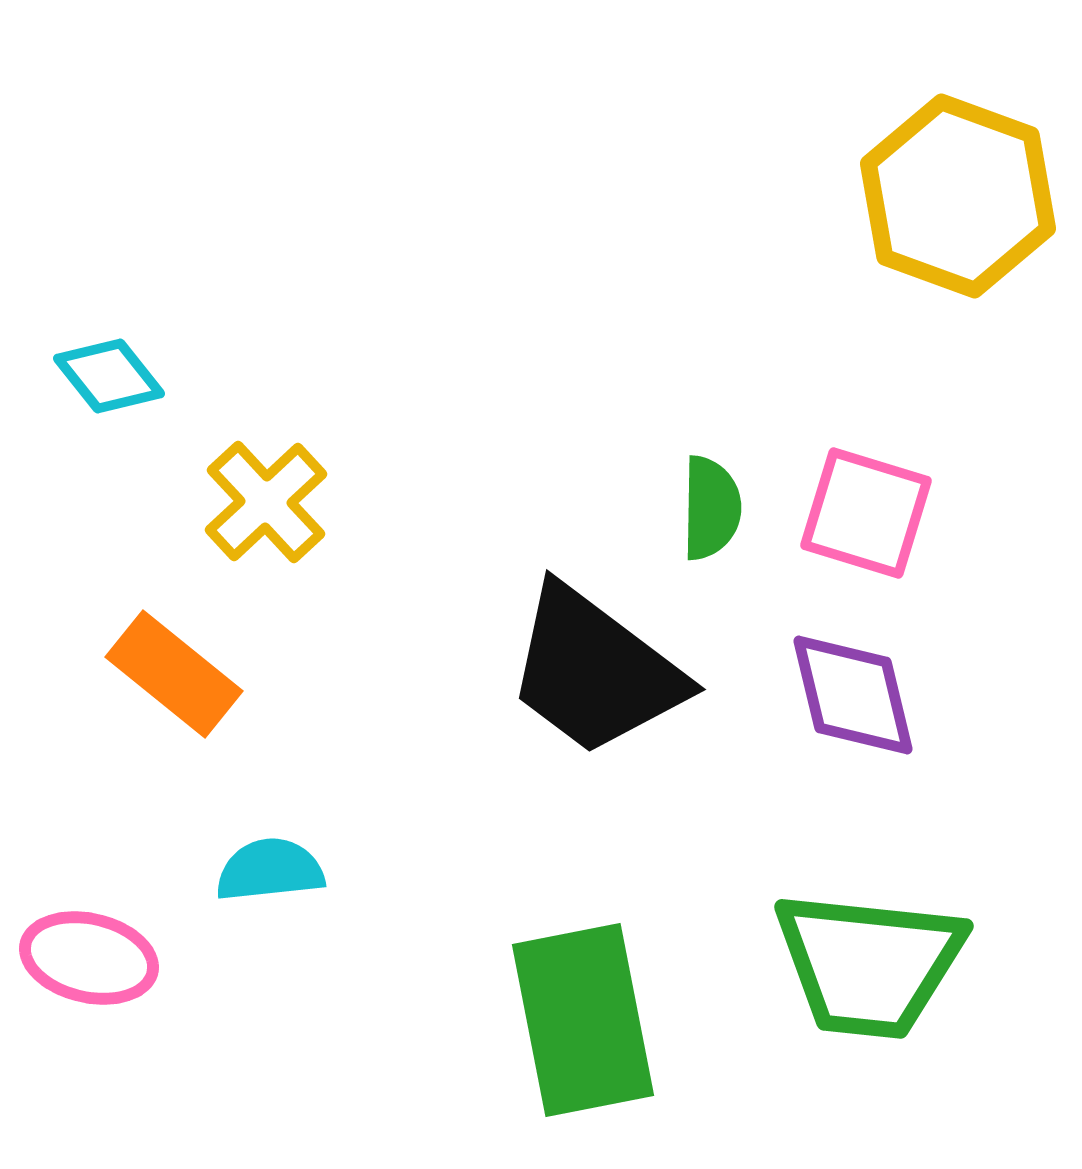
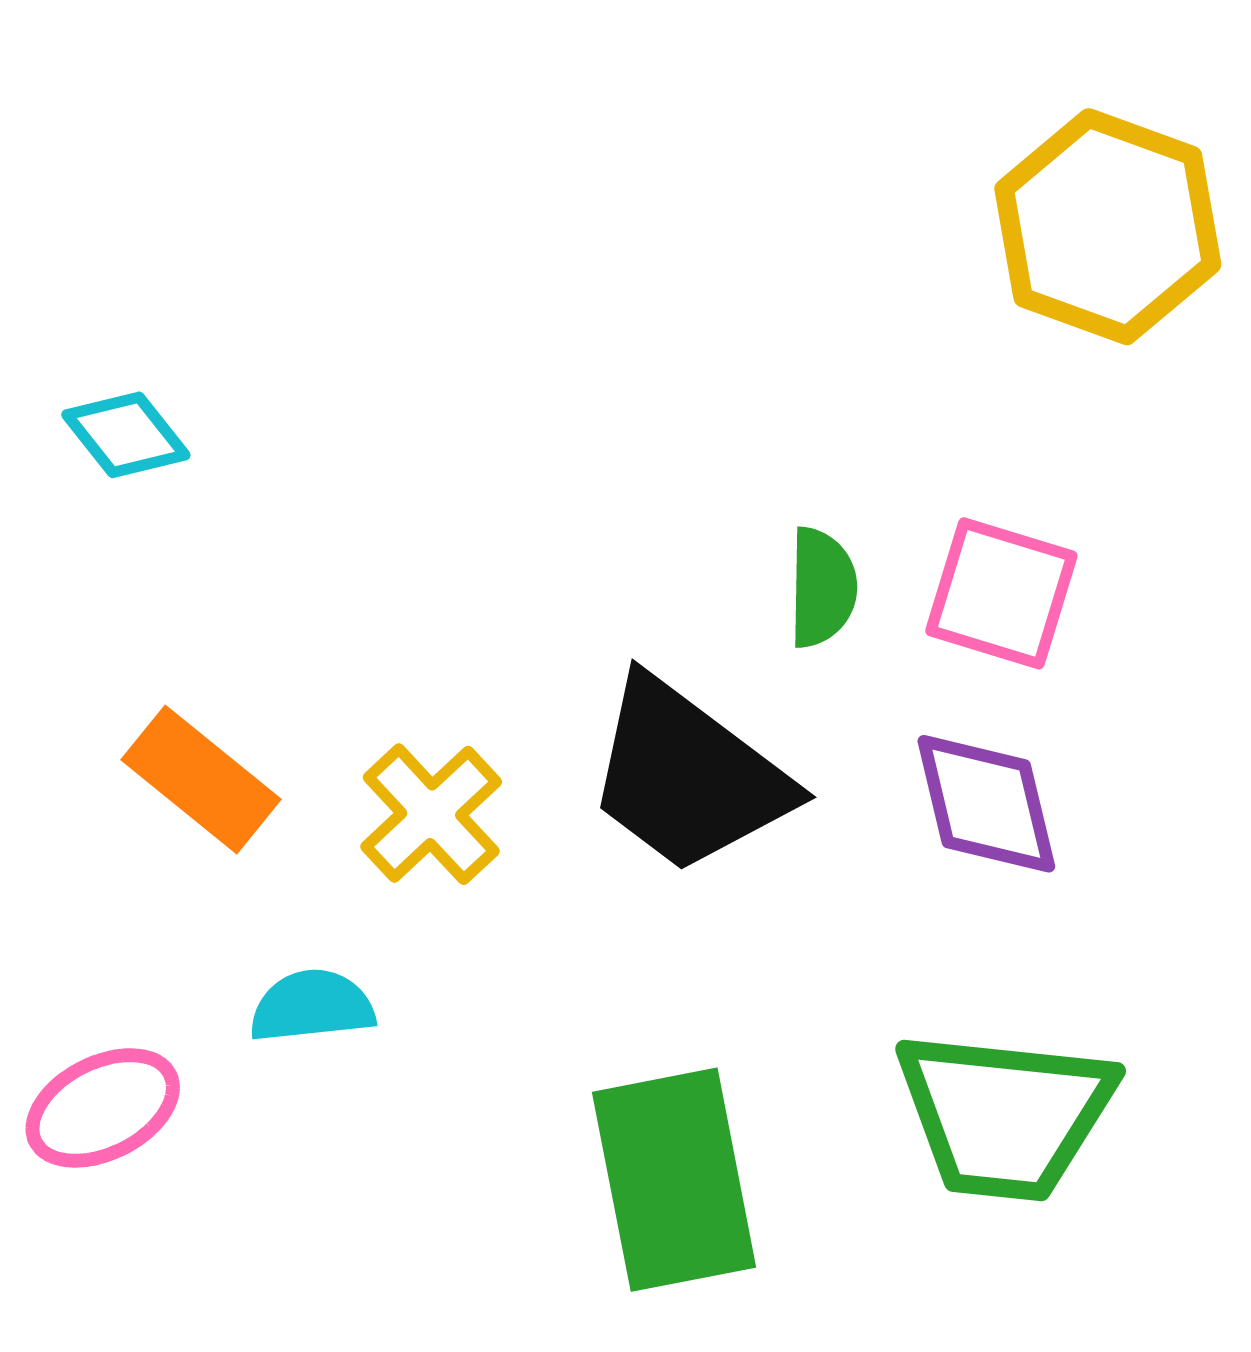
yellow cross: (266, 502) -> (431, 814), moved
pink ellipse: (89, 958) -> (103, 1108), turned -40

